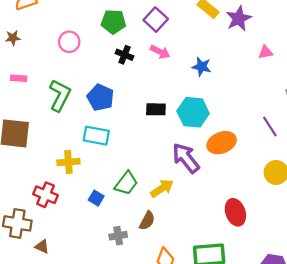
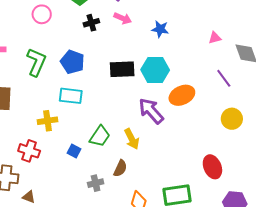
pink triangle: (266, 52) -> (215, 38), moved
black cross: (125, 55) -> (91, 23), turned -35
black rectangle: (156, 109) -> (122, 69), size x1.4
yellow arrow: (162, 188) -> (132, 139), turned 100
red ellipse: (235, 212) -> (212, 167), moved

